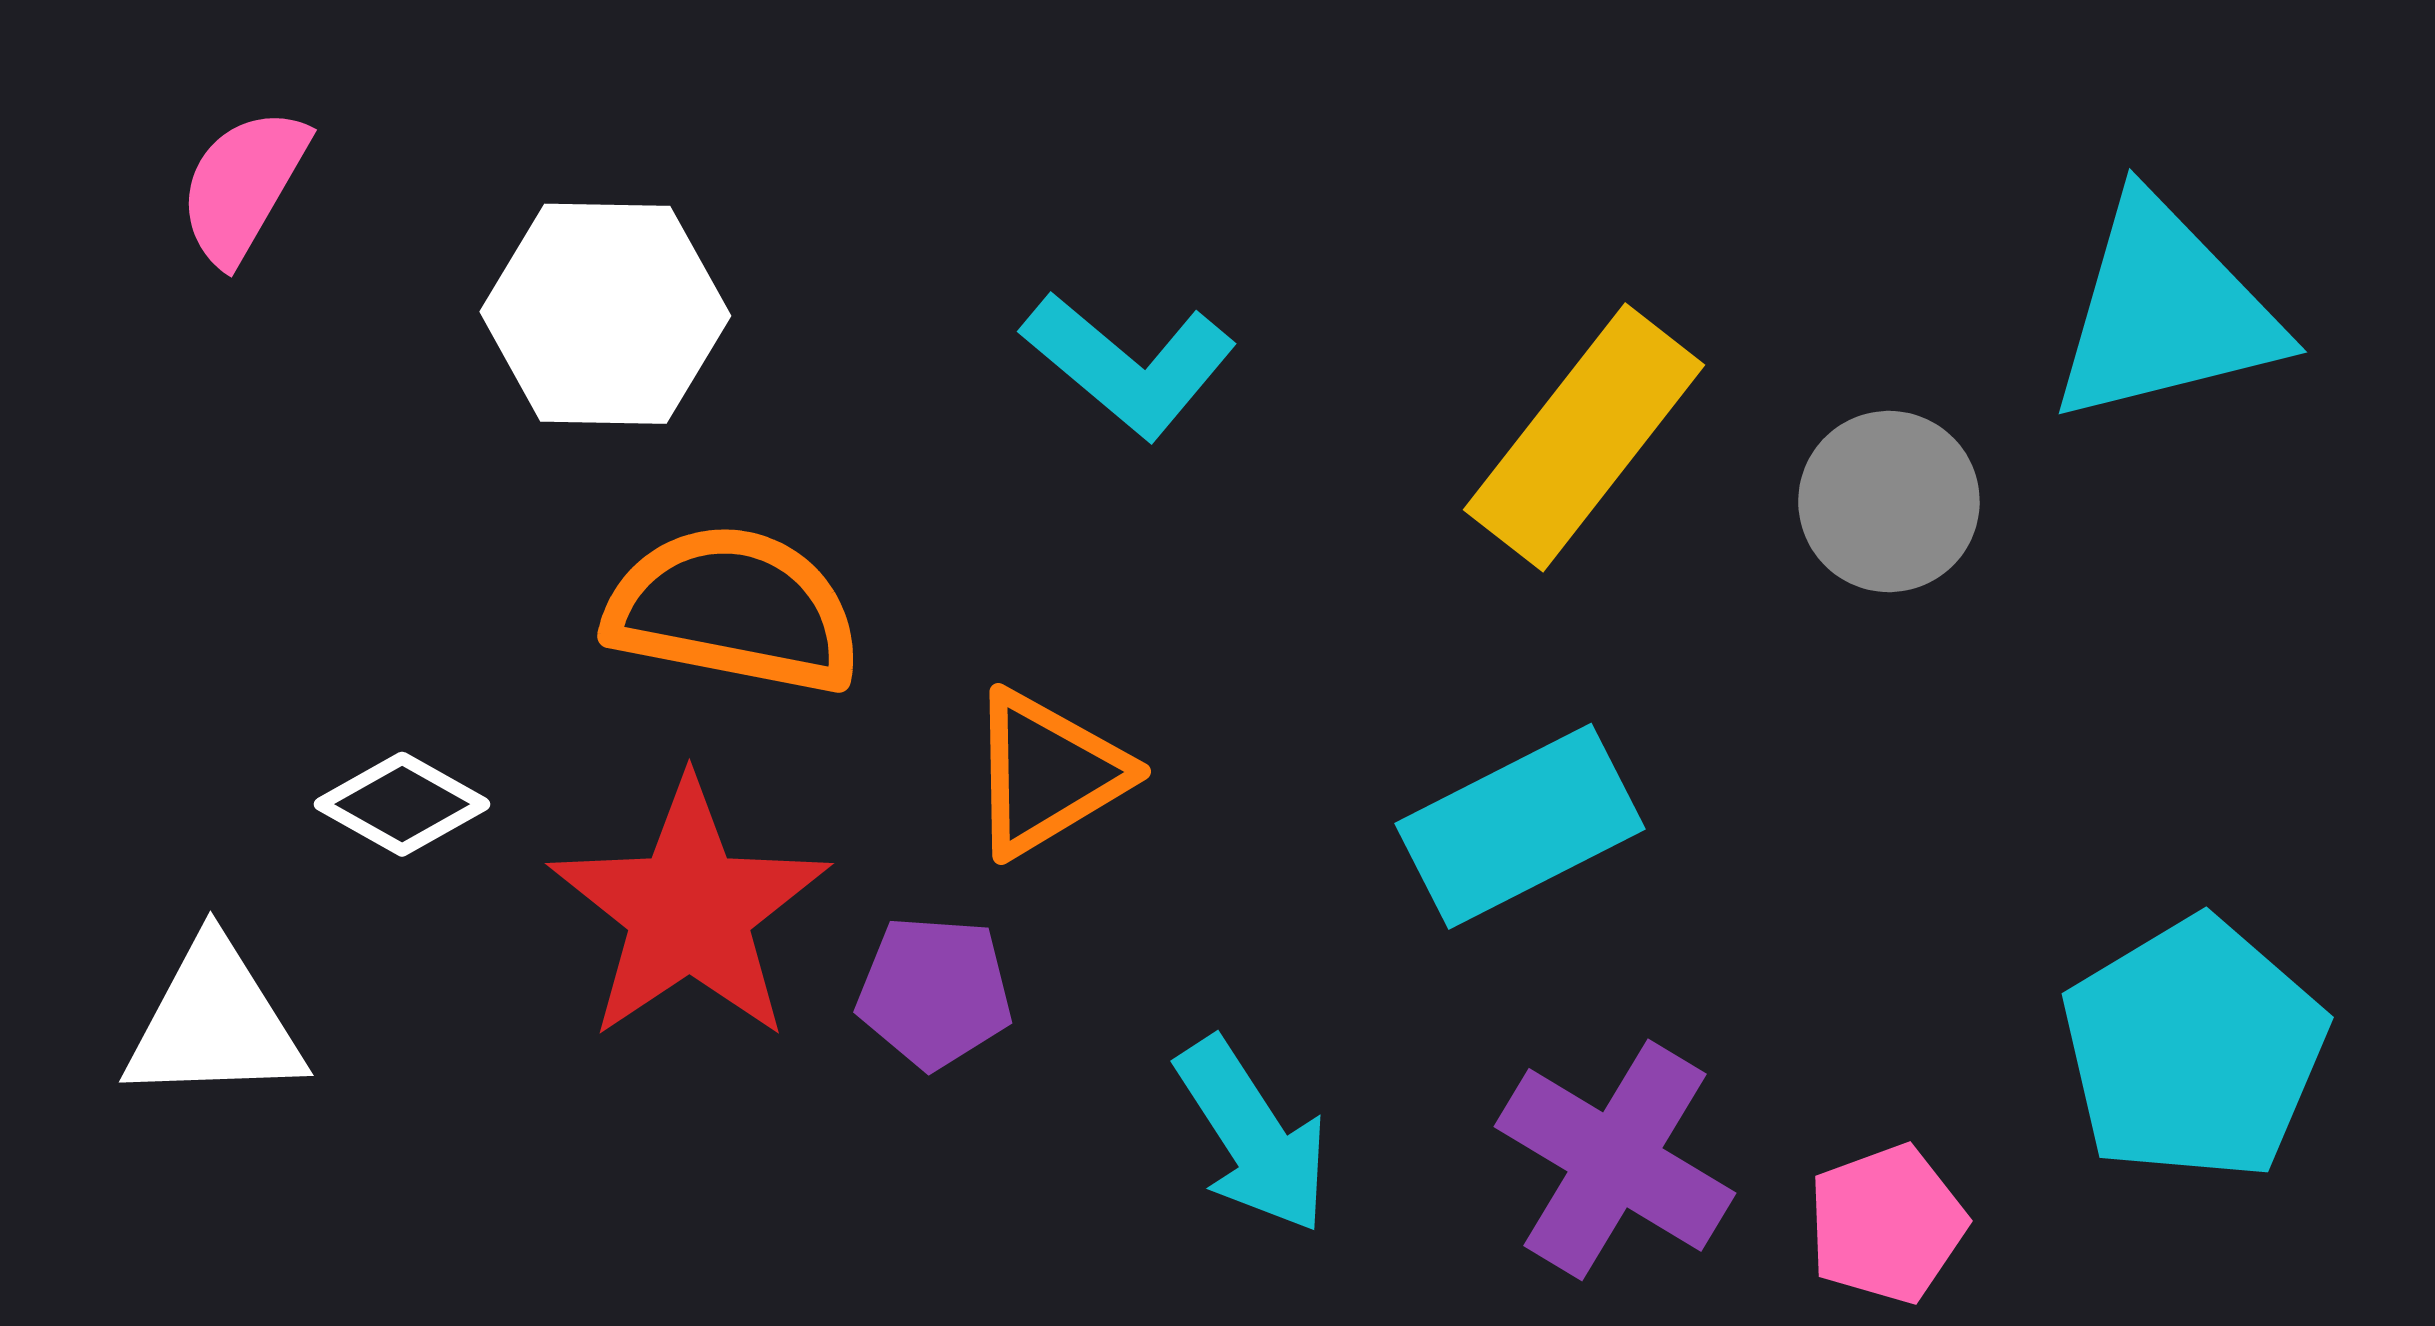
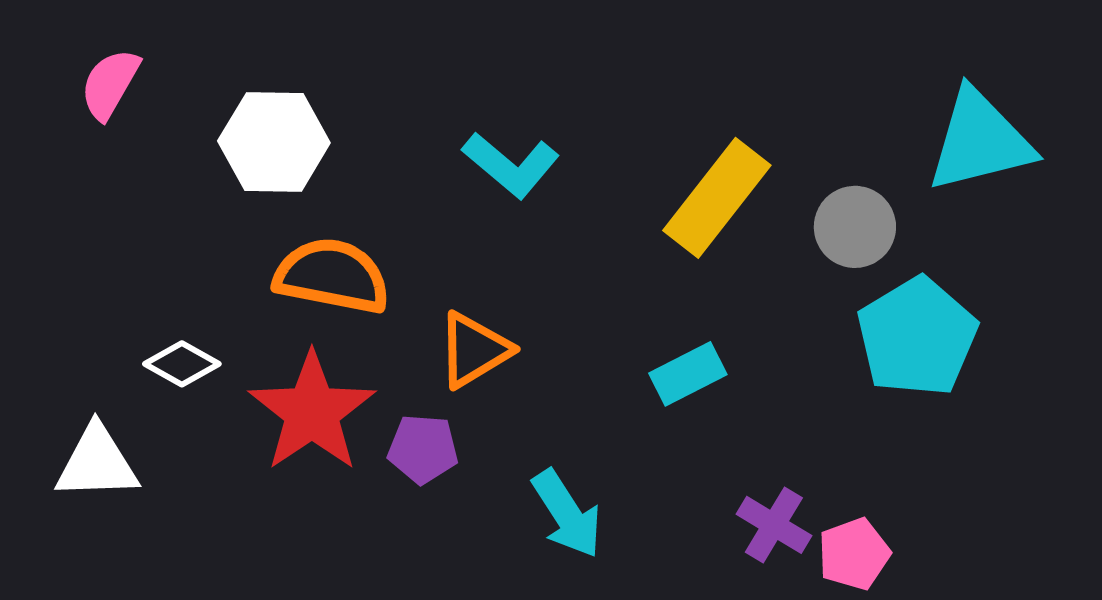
cyan rectangle: (1520, 826) -> (688, 374), size x0.7
cyan pentagon: (2194, 1049) -> (917, 337), moved
purple cross: (1615, 1160) -> (774, 525), moved, size x0.7

